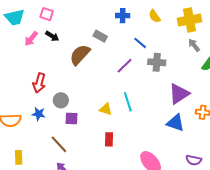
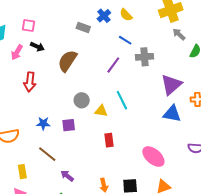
blue cross: (123, 16) -> (104, 16), turned -32
yellow semicircle: (155, 16) -> (126, 15), moved
gray rectangle: (100, 36) -> (83, 28), moved
red arrow: (39, 83) -> (30, 82), moved
gray circle: (61, 100) -> (82, 100), moved
blue star: (39, 114) -> (43, 123), moved
brown line: (59, 144) -> (47, 154), moved

